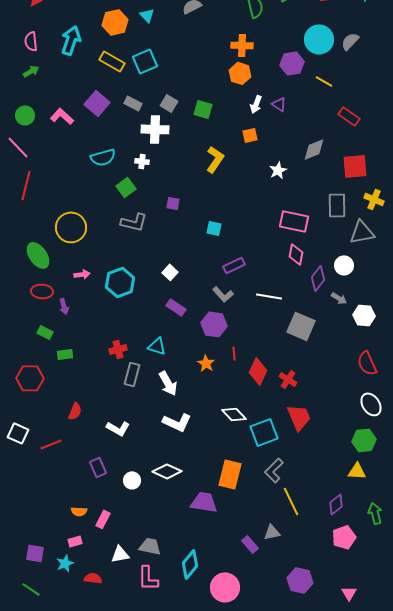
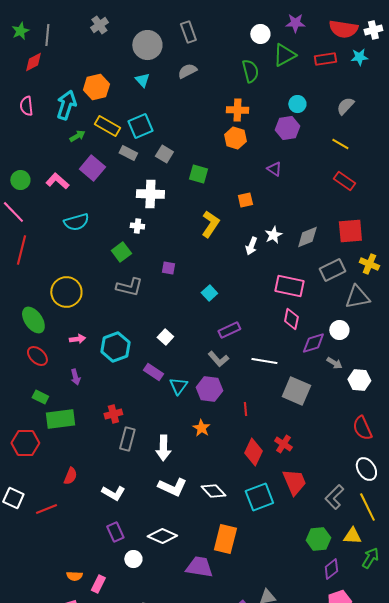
orange hexagon: (115, 22) -> (96, 87), moved
cyan circle: (319, 39) -> (297, 104), moved, size x0.6
green arrow: (31, 71) -> (77, 136), moved
yellow line: (324, 81) -> (340, 144), moved
gray rectangle: (133, 103) -> (128, 153), moved
gray square: (169, 103) -> (164, 154), moved
white arrow: (256, 104) -> (251, 246), moved
gray diamond: (314, 149) -> (307, 237), moved
cyan semicircle: (103, 157) -> (76, 222), moved
gray rectangle: (337, 205) -> (332, 270), turned 65
cyan square: (214, 228) -> (209, 293), turned 35
purple diamond: (318, 278) -> (313, 343), turned 35
red ellipse: (42, 291) -> (37, 356), turned 40
purple arrow: (64, 306) -> (75, 377), moved
purple rectangle: (176, 307) -> (153, 372), moved
cyan triangle: (157, 346) -> (178, 386), moved, turned 48
red line: (234, 353) -> (245, 409), moved
green rectangle: (65, 354) -> (60, 419), size x1.8
red diamond: (258, 371) -> (253, 452), moved
white arrow: (168, 383) -> (163, 448), turned 30
white diamond: (234, 414) -> (213, 491), moved
green hexagon: (364, 440) -> (318, 539), moved
purple rectangle: (98, 467) -> (115, 532), moved
gray L-shape: (274, 470) -> (334, 497), moved
white circle: (132, 480) -> (133, 559), moved
yellow line: (291, 501) -> (367, 507), moved
green arrow: (375, 513) -> (370, 558), moved, turned 45

